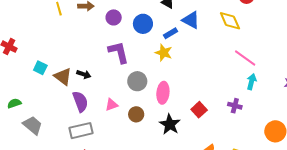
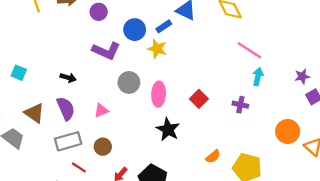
blue circle: (143, 24) -> (135, 30), moved
purple L-shape: (119, 52) -> (106, 51), turned 130
brown triangle: (63, 77) -> (34, 113), moved
red square: (199, 110) -> (199, 99), moved
brown circle: (136, 114) -> (103, 147), moved

